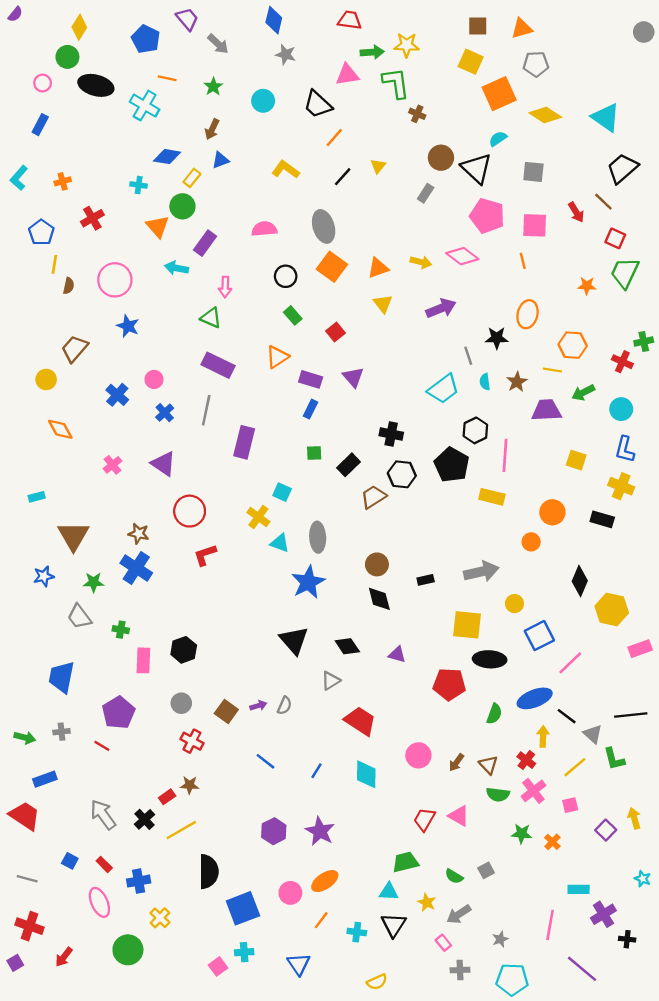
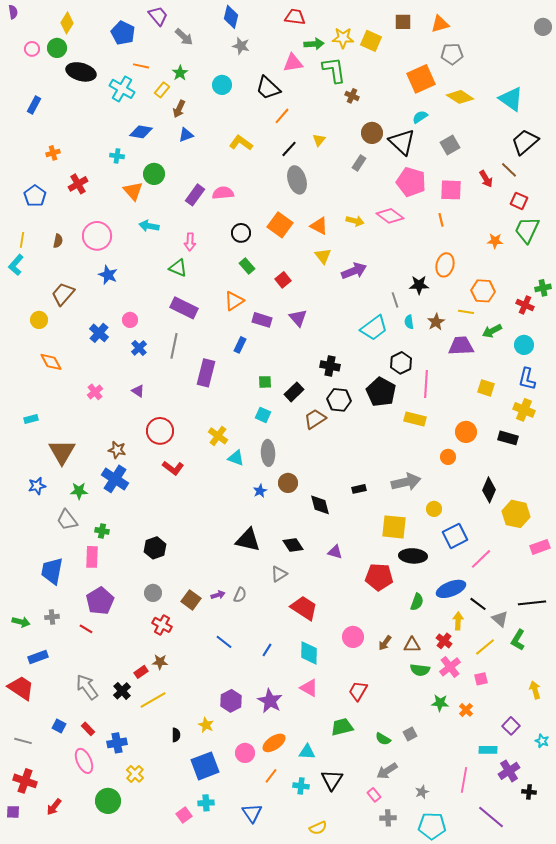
purple semicircle: (15, 14) -> (13, 12), turned -48
yellow square: (471, 62) -> (371, 41), moved
pink circle: (43, 83) -> (32, 49), moved
gray square: (533, 172) -> (450, 145), turned -36
cyan L-shape: (19, 178) -> (16, 265), moved
yellow rectangle: (192, 178) -> (162, 90), moved
gray ellipse: (324, 226) -> (297, 180), moved
purple rectangle: (205, 243) -> (195, 195), moved
yellow line: (54, 264) -> (22, 240), moved
orange triangle: (378, 268) -> (319, 226), turned 48
purple arrow: (441, 308) -> (354, 271), moved
blue rectangle: (311, 409) -> (240, 345), moved
purple triangle: (163, 464) -> (138, 391), size x0.6
cyan square: (282, 492) -> (263, 415), moved
red L-shape: (205, 555) -> (173, 468), turned -125
brown circle: (377, 564) -> (288, 483), moved
blue star: (308, 582) -> (260, 491), size x0.5
black triangle: (294, 640) -> (248, 540), turned -36
pink rectangle: (143, 660) -> (92, 557), moved
green L-shape: (614, 759) -> (518, 640), turned 45
brown triangle: (488, 765) -> (412, 645), turned -48
pink triangle: (459, 816) -> (309, 688), moved
purple square: (606, 830) -> (511, 726), moved
black semicircle: (209, 872) -> (176, 735), size x0.5
cyan triangle: (389, 892) -> (307, 752), moved
yellow star: (427, 902) -> (206, 725), moved
purple square: (15, 963) -> (13, 812), turned 32

